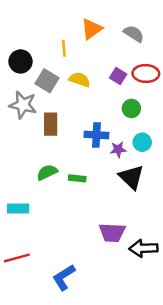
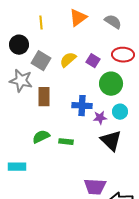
yellow line: (64, 48) -> (41, 23), moved
purple square: (118, 76) -> (93, 61), moved
yellow semicircle: (80, 80) -> (68, 60), turned -60
green circle: (131, 108) -> (111, 84), size x1.5

